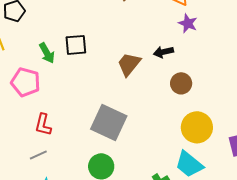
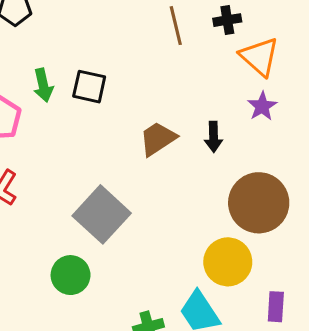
black arrow: (163, 52) -> (213, 137), turned -96
brown circle: (181, 83) -> (259, 203), moved, size x1.8

